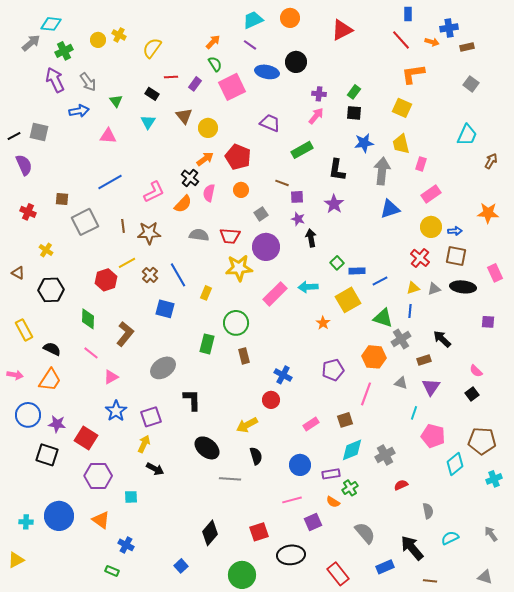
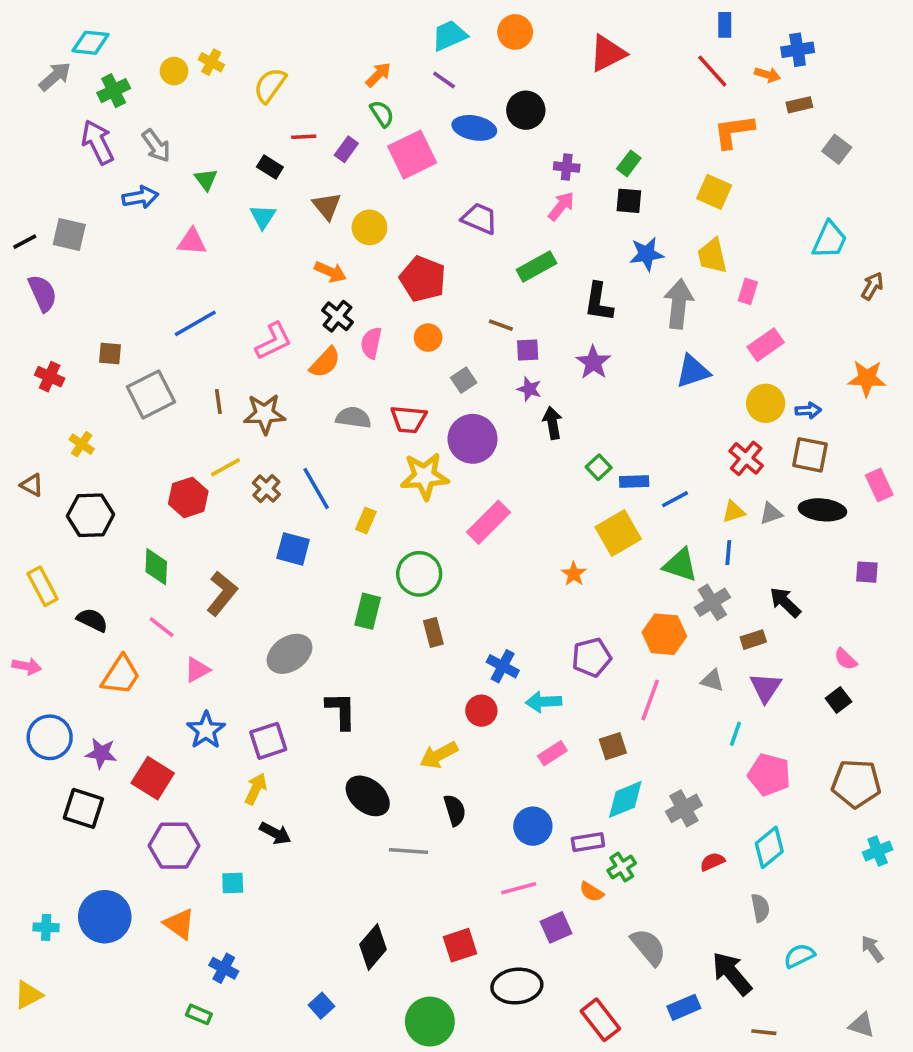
brown rectangle: (467, 47) -> (799, 105), moved
orange arrow: (205, 159) -> (330, 272), moved, turned 60
cyan arrow: (308, 287) -> (544, 702), moved
orange trapezoid: (50, 380) -> (121, 675), moved
cyan diamond: (455, 464) -> (769, 847), moved

